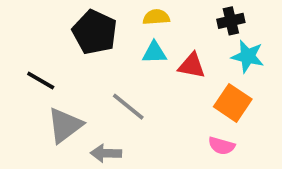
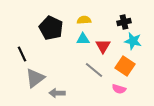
red triangle: (192, 66) -> (103, 46), turned 49
black line: (41, 81) -> (22, 54), turned 35
gray line: (128, 107) -> (94, 70), moved

